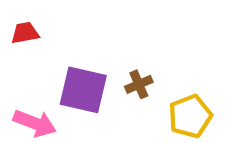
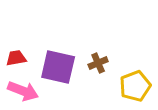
red trapezoid: (25, 33) -> (16, 58), moved

